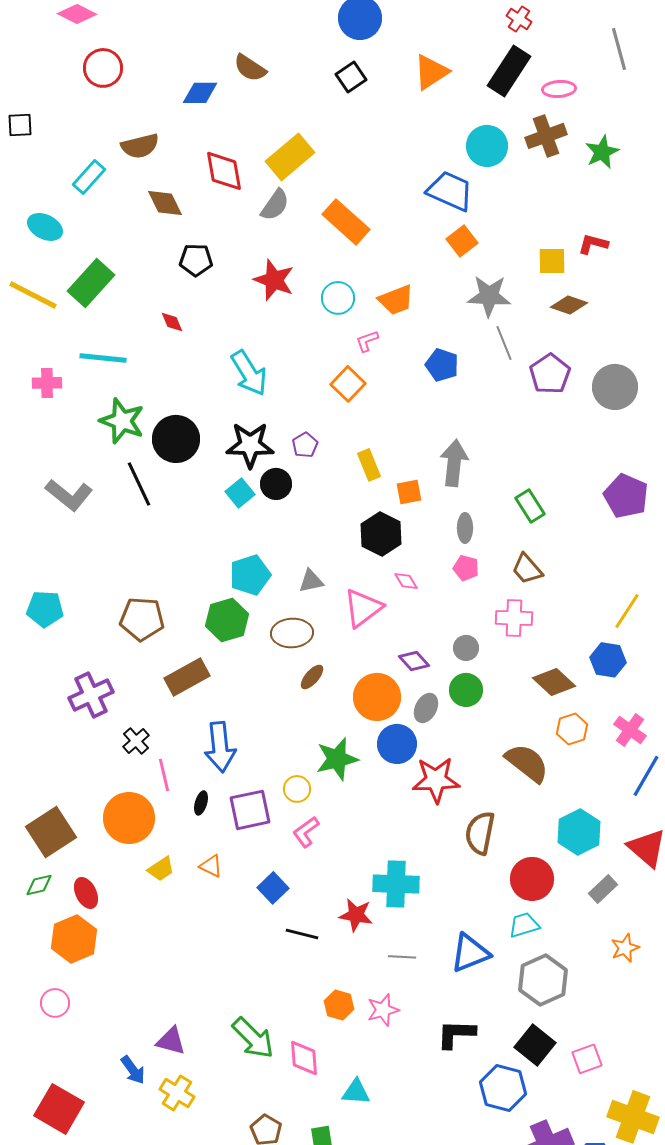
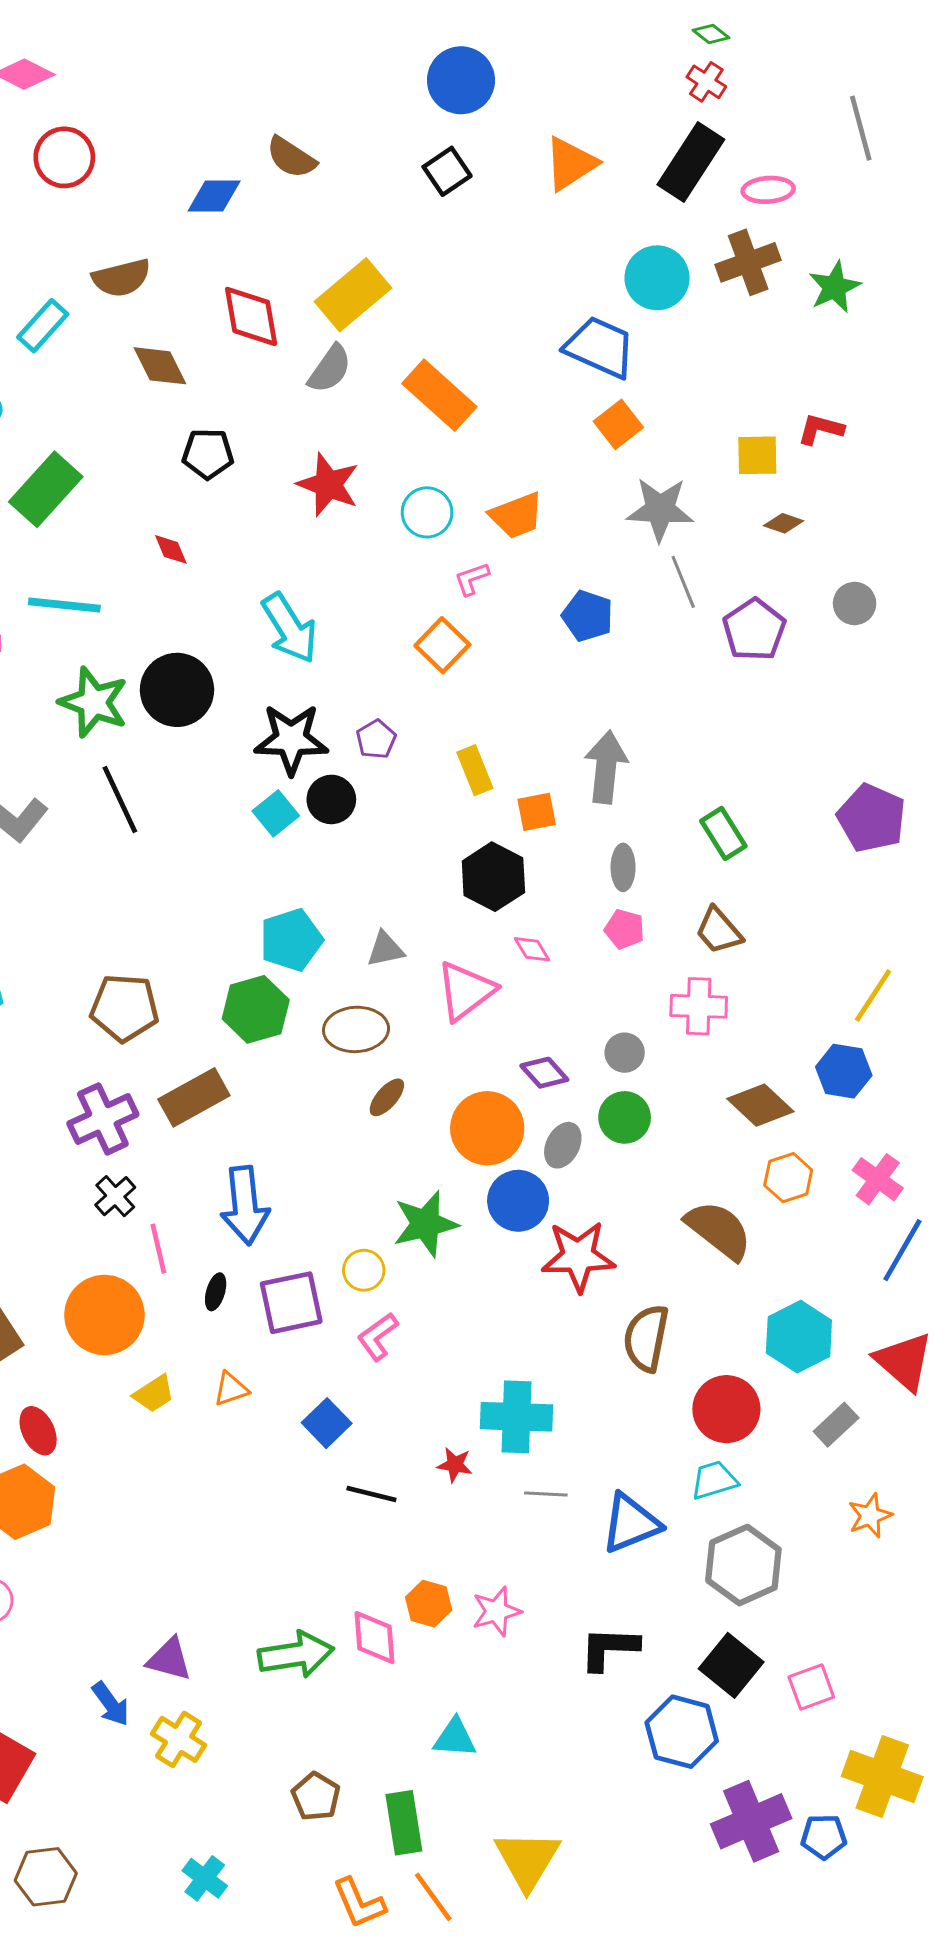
brown diamond: (569, 305) -> (784, 523), size x0.7
gray circle: (615, 387) -> (855, 603), moved, size x0.6
black circle: (176, 439) -> (177, 690), moved
purple cross: (91, 695) -> (103, 1119), moved
orange triangle: (211, 866) -> (231, 1389), turned -45
red star: (356, 915) -> (455, 1465), size x0.7
gray line: (402, 957) -> (546, 1494), moved
green arrow: (253, 1038) -> (296, 1655), turned -54
pink diamond: (304, 1058) -> (375, 1638), moved

